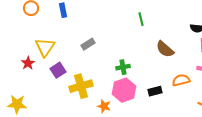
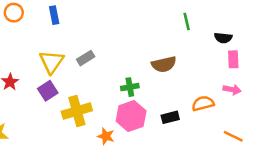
green line: (141, 19) -> (187, 21), moved
yellow triangle: (45, 47) -> (52, 62), moved
brown semicircle: (165, 49) -> (164, 64), moved, turned -54

